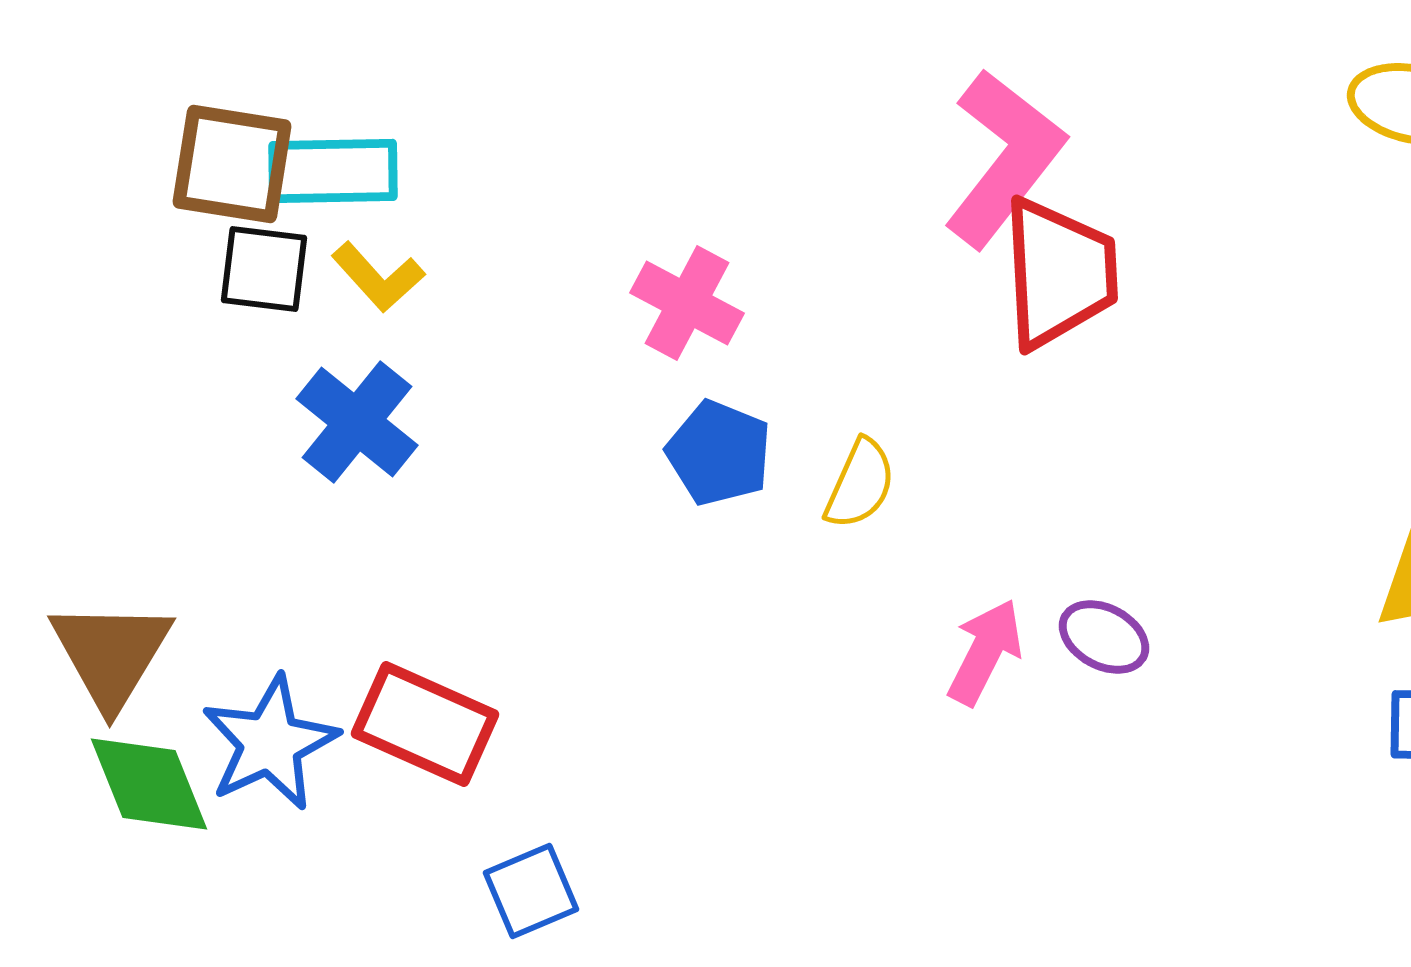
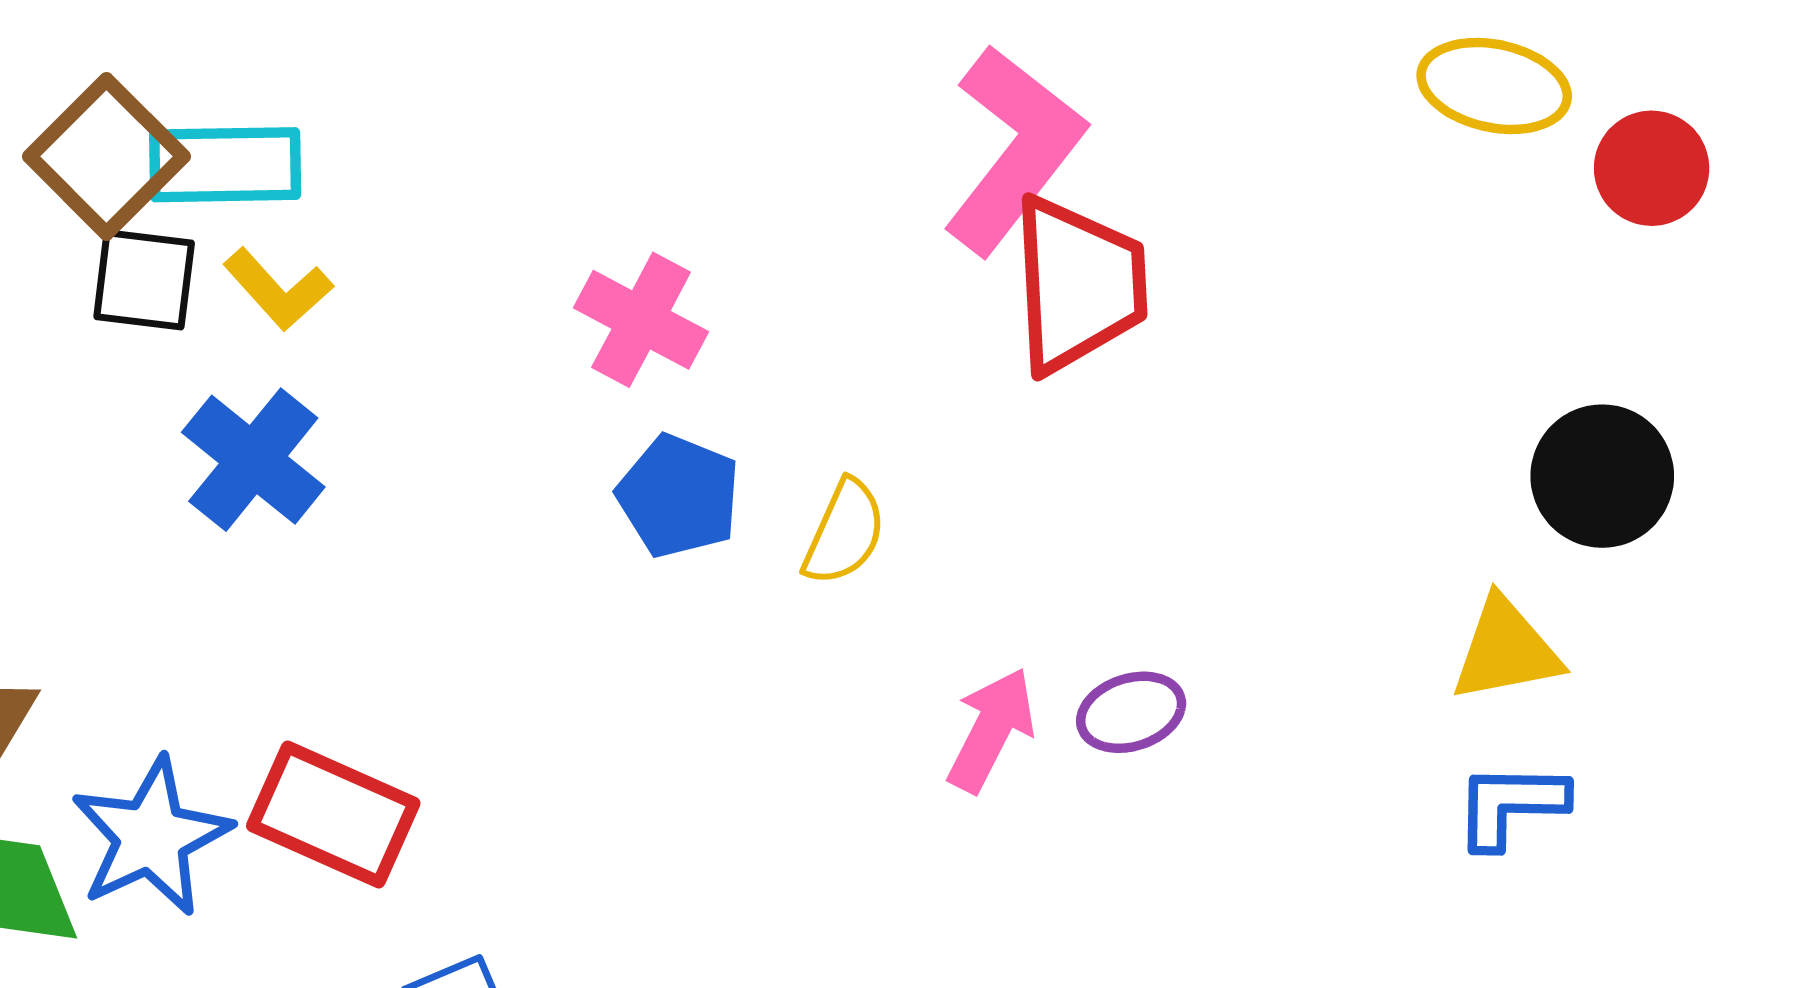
brown square: (232, 164) -> (106, 156), turned 36
purple ellipse: (1104, 637) -> (1131, 712), turned -46

